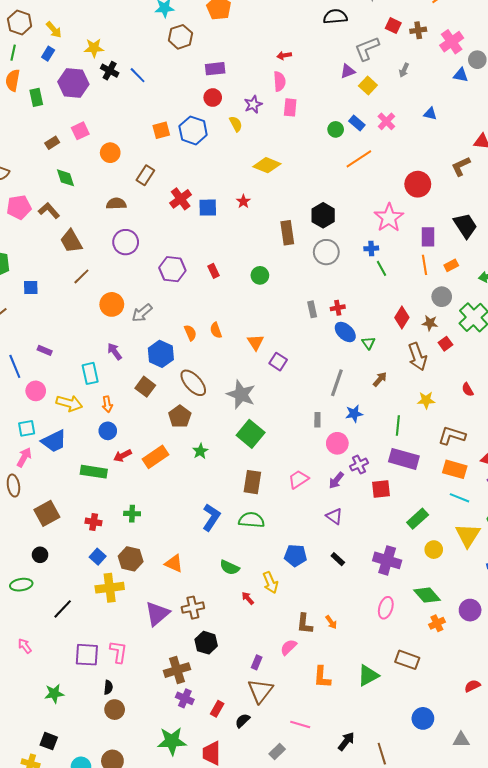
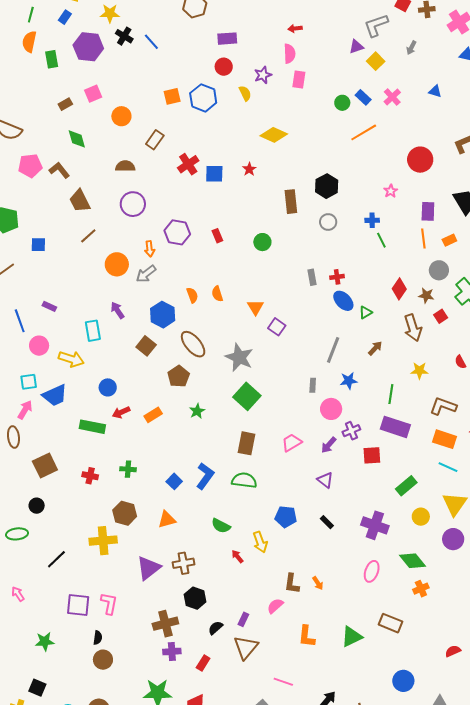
pink star: (389, 218) -> (391, 191), size x0.5
gray circle: (326, 252) -> (328, 222), size x0.7
green triangle: (368, 343) -> (366, 312), turned 32
orange arrow: (107, 404) -> (150, 249), moved
orange rectangle: (155, 457) -> (153, 415), size x0.7
blue square: (98, 557) -> (174, 481), moved
orange triangle: (174, 564) -> (167, 520), turned -42
purple circle: (470, 610) -> (453, 539), moved
purple cross: (185, 698) -> (172, 652), turned -30
black semicircle: (242, 721) -> (216, 628), moved

